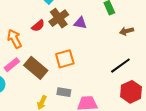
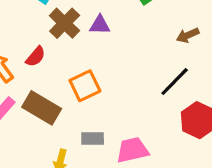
red semicircle: (38, 26) -> (36, 57), moved
brown arrow: (127, 31) -> (188, 35), moved

